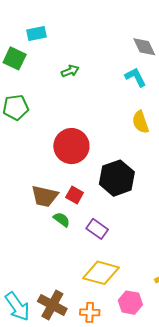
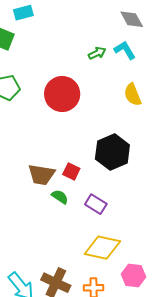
green arrow: (70, 71) -> (97, 53), moved
red circle: (71, 146) -> (62, 94), moved

